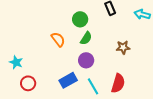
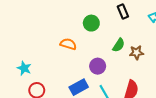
green semicircle: (86, 38) -> (119, 45), moved
orange semicircle: (58, 39) -> (68, 44), turned -35

